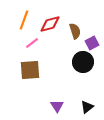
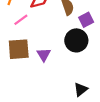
purple triangle: (57, 106) -> (44, 55), moved

